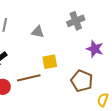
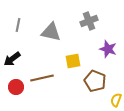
gray triangle: (38, 32) -> (51, 32), size x1.5
yellow square: (50, 62) -> (73, 61), moved

